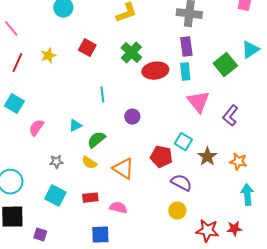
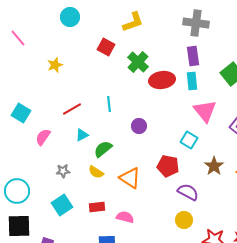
red square: (87, 48) -> (106, 47), moved
red line: (17, 63) -> (72, 109), moved, turned 36
cyan square: (183, 142) -> (189, 140), moved
cyan square: (55, 196) -> (62, 205), turned 30

